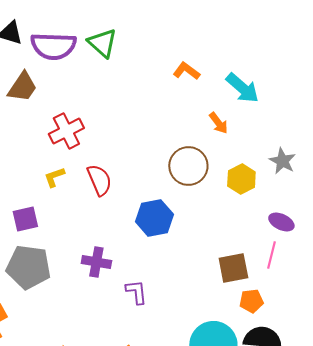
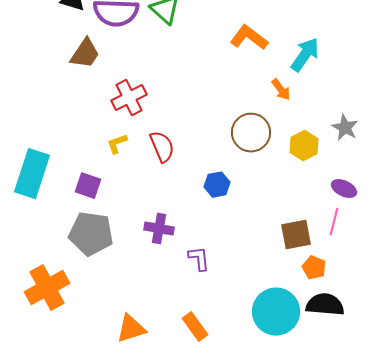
orange L-shape: (186, 71) -> (249, 38), size x1.4
cyan arrow: (242, 88) -> (305, 55), turned -96
blue hexagon: (154, 218) -> (217, 185), size x0.7
purple square: (25, 219) -> (88, 186), turned 32
orange pentagon: (251, 301) -> (314, 268), turned 30

